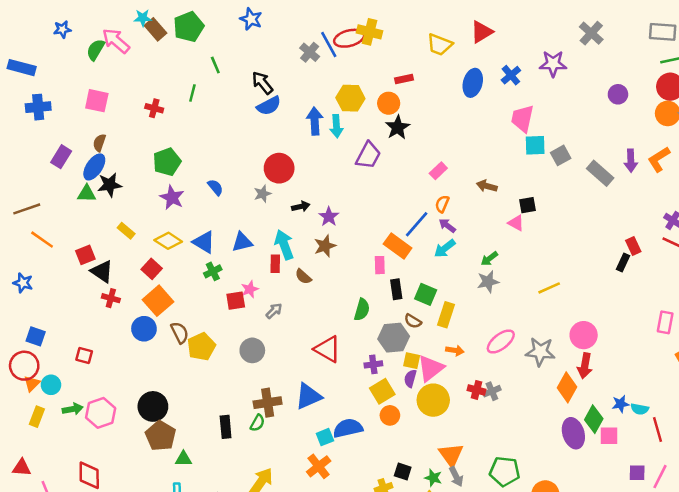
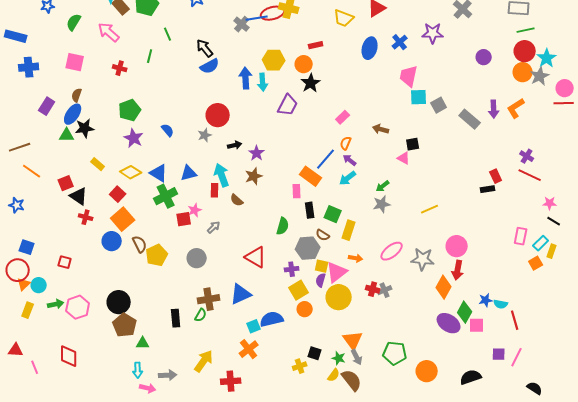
pink arrow: (116, 41) -> (109, 32), moved
blue line: (329, 45) -> (257, 18), turned -70
black rectangle: (623, 262) -> (488, 189), turned 56
green cross: (213, 271) -> (166, 196), size x1.6
purple ellipse: (573, 433) -> (449, 323), turned -40

